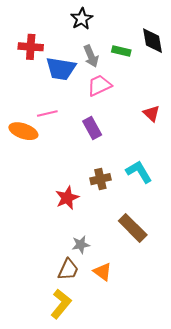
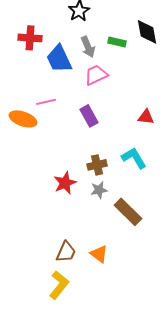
blue trapezoid: (61, 69) -> (59, 59), turned 56
red triangle: (151, 113) -> (146, 117), moved, turned -36
gray star: (81, 245) -> (99, 190), moved

